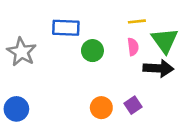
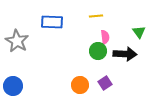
yellow line: (137, 21) -> (96, 16), moved
green triangle: (165, 40) -> (139, 32), moved, size x0.6
green circle: (92, 51) -> (98, 51), moved

